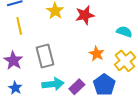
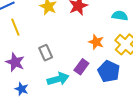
gray rectangle: (45, 56) -> (46, 53), size x0.7
purple rectangle: (77, 87) -> (81, 67), moved

